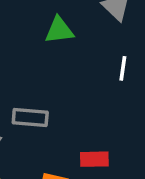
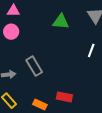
gray rectangle: (30, 118) -> (34, 66), turned 42

